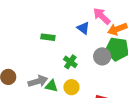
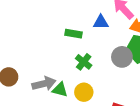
blue triangle: (83, 28) -> (101, 22), turned -40
green rectangle: (48, 37) -> (73, 34), moved

